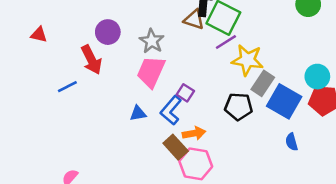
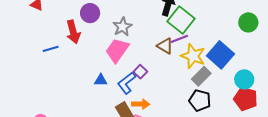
brown triangle: (194, 20) -> (165, 46), moved
blue square: (284, 101) -> (220, 55), moved
black pentagon: (238, 107) -> (200, 100), moved

